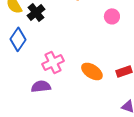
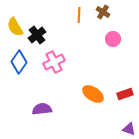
pink cross: (53, 62) -> (54, 62), moved

